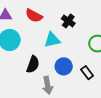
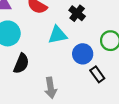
black semicircle: (33, 64) -> (21, 63), moved
blue circle: (64, 66) -> (83, 54), moved

